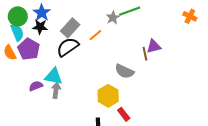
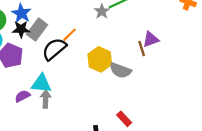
gray rectangle: (70, 28) -> (37, 30), moved
orange line: (95, 35) -> (69, 35), moved
yellow hexagon: (108, 96) -> (100, 59), moved

